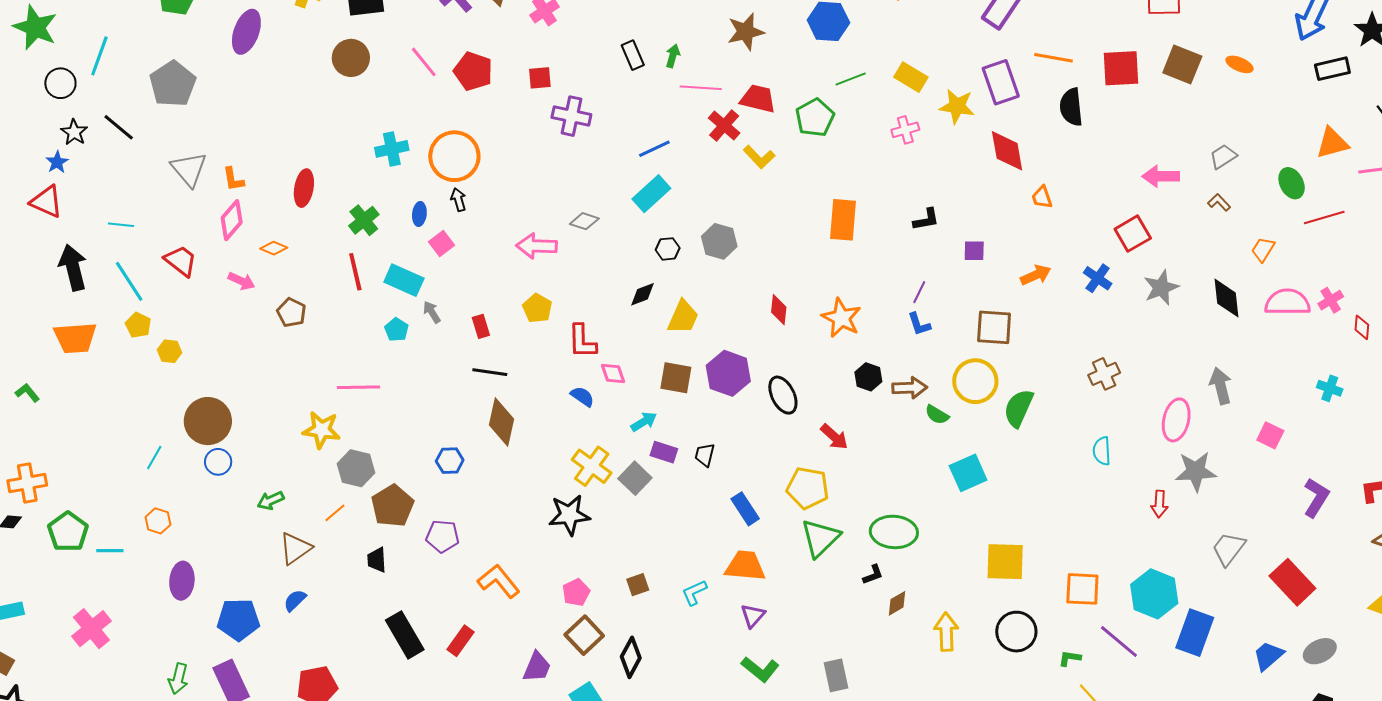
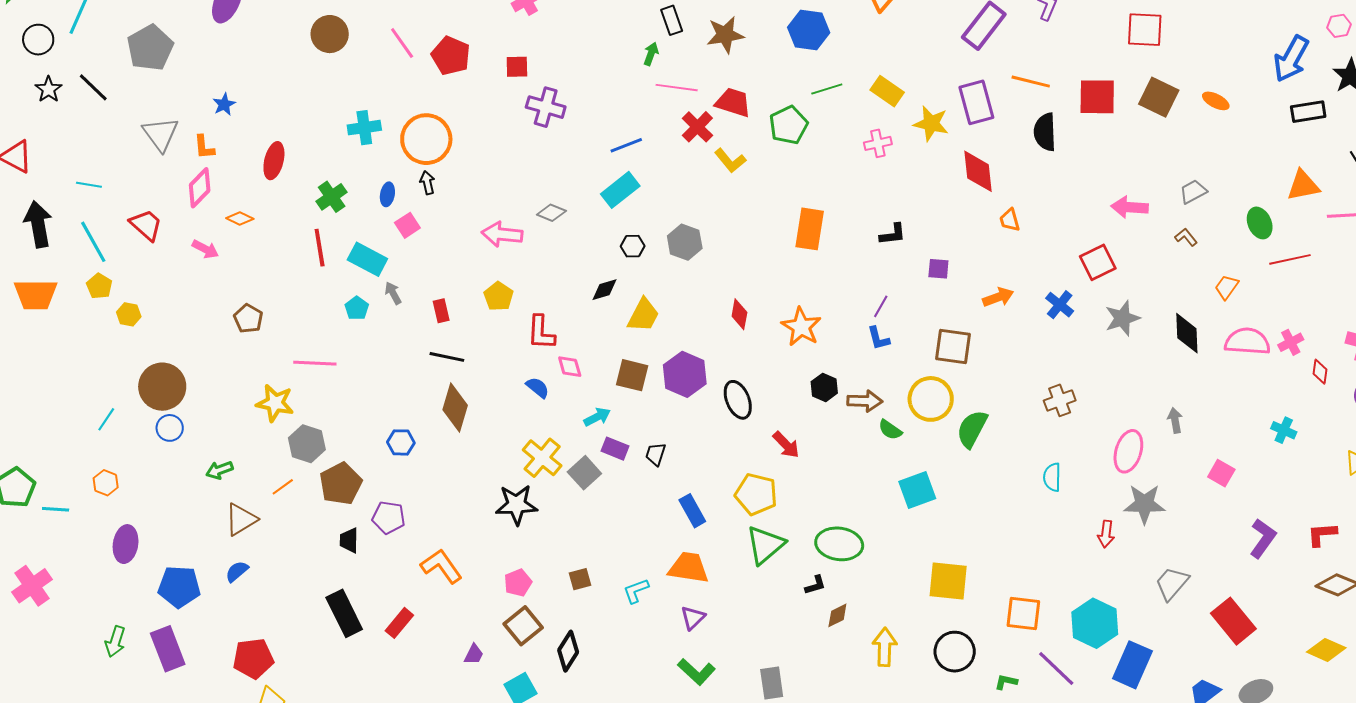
black rectangle: (633, 55) -> (672, 20), moved
blue star: (57, 162) -> (224, 104), moved
brown pentagon: (291, 312) -> (248, 319), moved
gray arrow: (1221, 386) -> (1175, 420), size x0.7
black trapezoid: (377, 560) -> (349, 540), moved
purple trapezoid: (537, 667) -> (474, 654), size x0.7

